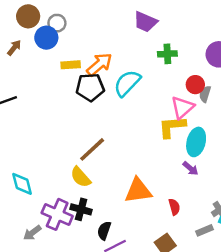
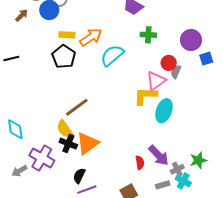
black pentagon: (90, 87) -> (64, 57), moved, turned 30
purple arrow: (190, 168) -> (159, 155), moved, size x1.6
orange triangle: (138, 191) -> (87, 143), moved, turned -35
black cross: (81, 209) -> (68, 144), moved

